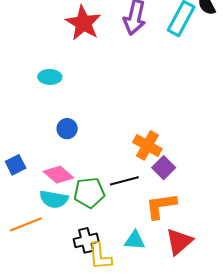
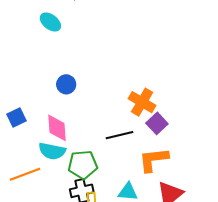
cyan ellipse: (50, 77) -> (50, 22), moved, turned 35
pink diamond: (58, 175) -> (57, 128), turned 44
green pentagon: (89, 193) -> (83, 165), moved

